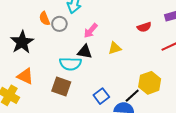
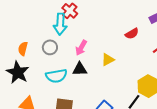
orange semicircle: (45, 18) -> (23, 49), moved, turned 48
cyan semicircle: (70, 64) -> (56, 76), moved

